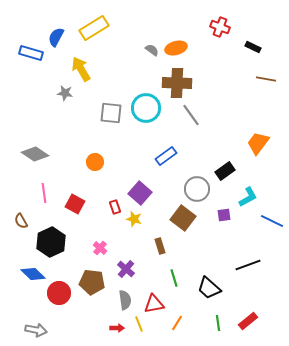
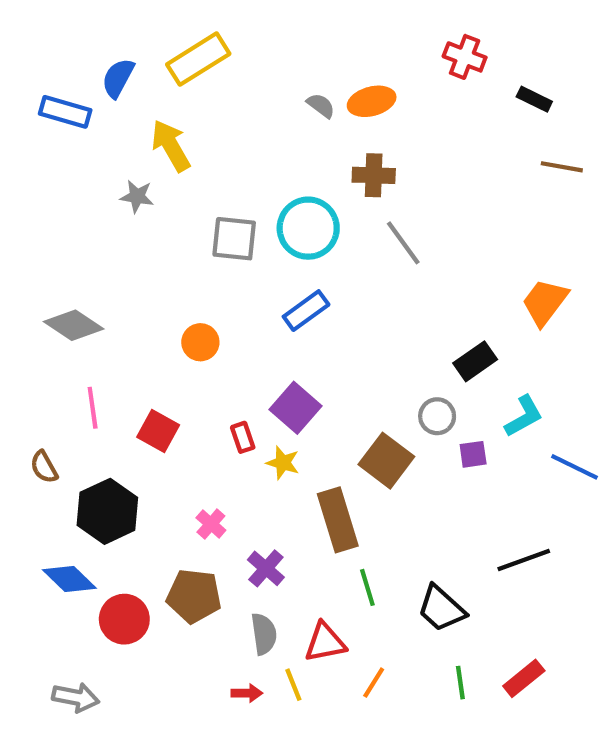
brown cross: (177, 83) -> (374, 175), size x0.7
blue rectangle: (166, 156) -> (306, 311), moved
gray circle: (197, 189) -> (437, 416), moved, size x0.7
brown rectangle: (160, 246) -> (338, 520), size x1.8

